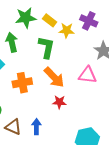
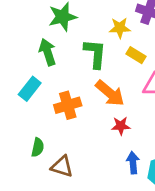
yellow rectangle: (50, 20) -> (136, 55), moved
blue arrow: (36, 127) -> (133, 163), moved

